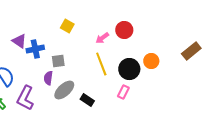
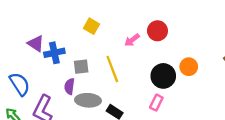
yellow line: (101, 64) -> (112, 69), moved
gray ellipse: (64, 90) -> (88, 100), turned 45

